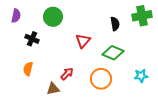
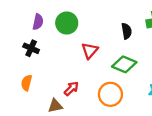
purple semicircle: (16, 16) -> (38, 22), moved
green circle: (53, 17) -> (67, 23), moved

